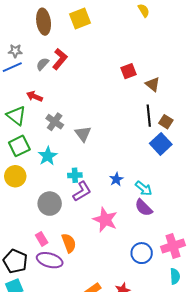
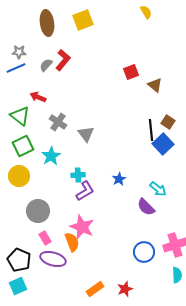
black line: (149, 116) -> (151, 130), moved
cyan arrow: (144, 188) -> (158, 189), moved
gray circle: (50, 204) -> (38, 211), moved
pink star: (105, 220) -> (82, 227), moved

